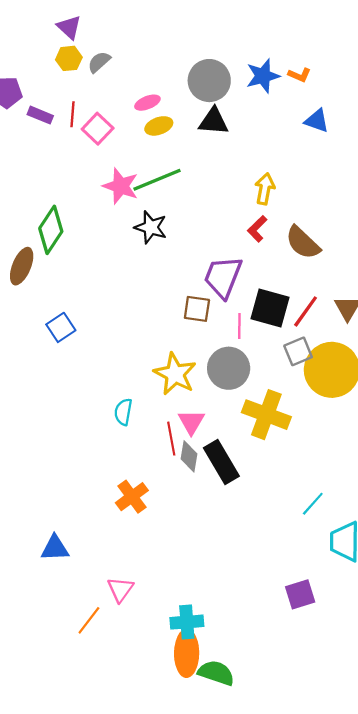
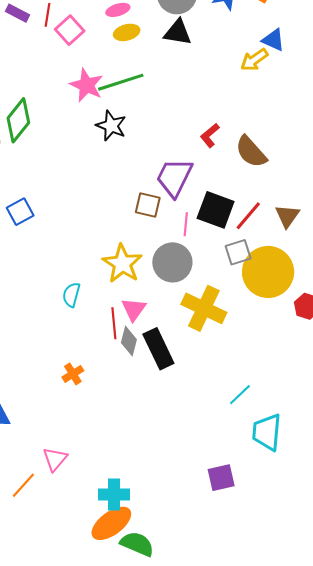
yellow arrow: (265, 189) -> (254, 60), moved, turned -140
orange cross: (132, 497) -> (73, 374), size x0.7
orange ellipse: (187, 653) -> (111, 523), turned 48

